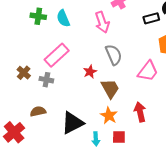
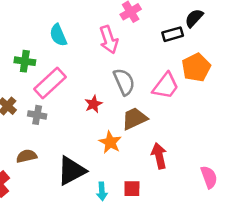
green cross: (38, 16) -> (25, 61), moved
pink trapezoid: (148, 71) -> (166, 86), moved
brown trapezoid: (110, 89) -> (134, 119), moved, turned -85
orange star: (109, 116) -> (110, 142), moved

